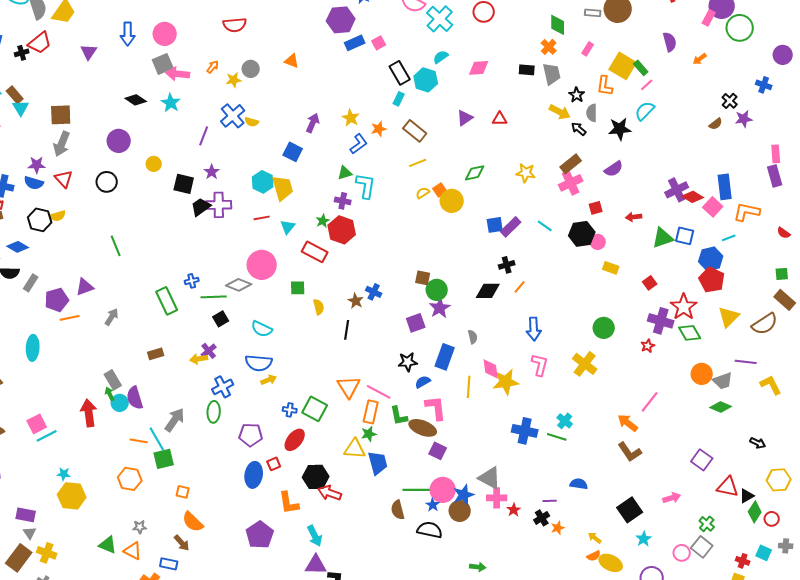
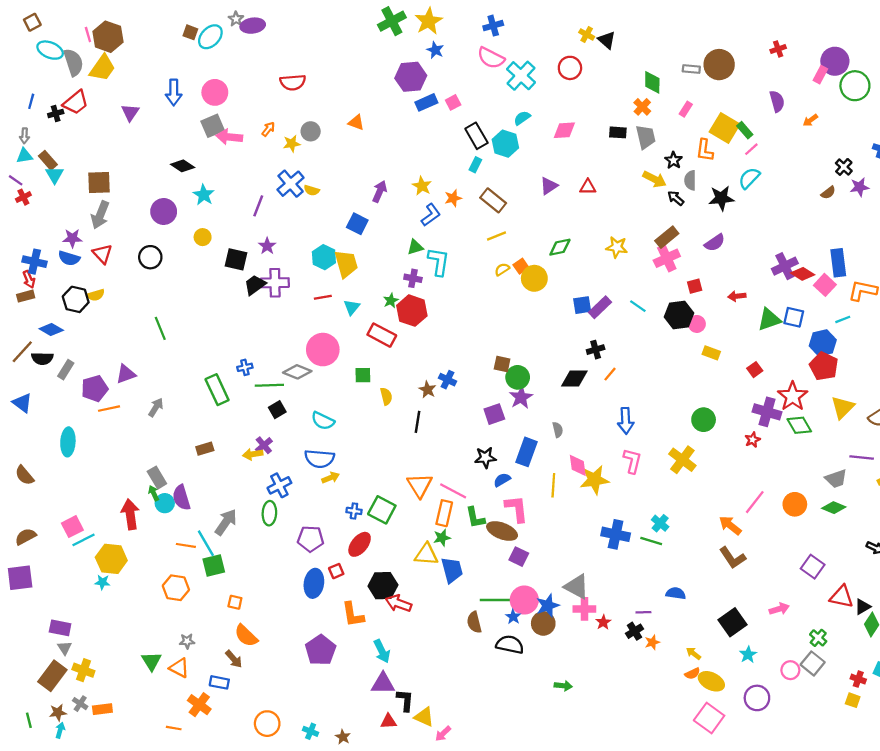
cyan star: (171, 103) -> (204, 195), moved
orange circle: (702, 374) -> (795, 504), moved
yellow hexagon: (72, 496) -> (111, 559), moved
green triangle: (108, 545) -> (151, 661), turned 36

